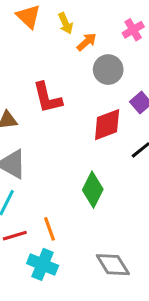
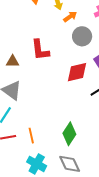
green diamond: (93, 190) -> (69, 134), moved
cyan cross: (43, 264) -> (37, 164), moved

